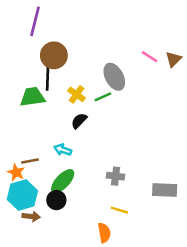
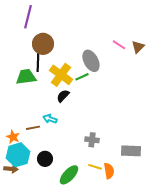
yellow cross: (77, 94) -> (61, 75), size x1.6
brown line: (30, 161) -> (33, 128), moved
green ellipse: (63, 181) -> (69, 175), moved
brown arrow: (31, 216) -> (11, 169), moved
orange semicircle: (104, 233) -> (109, 171), moved

